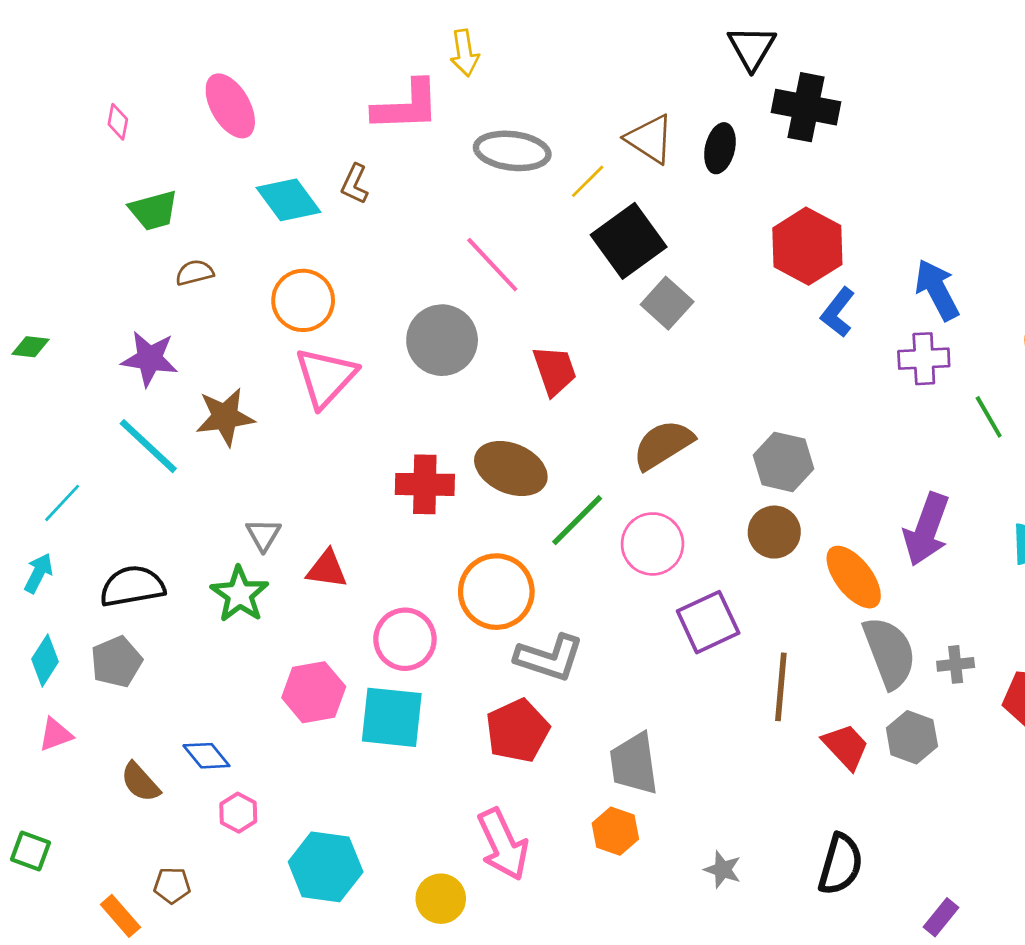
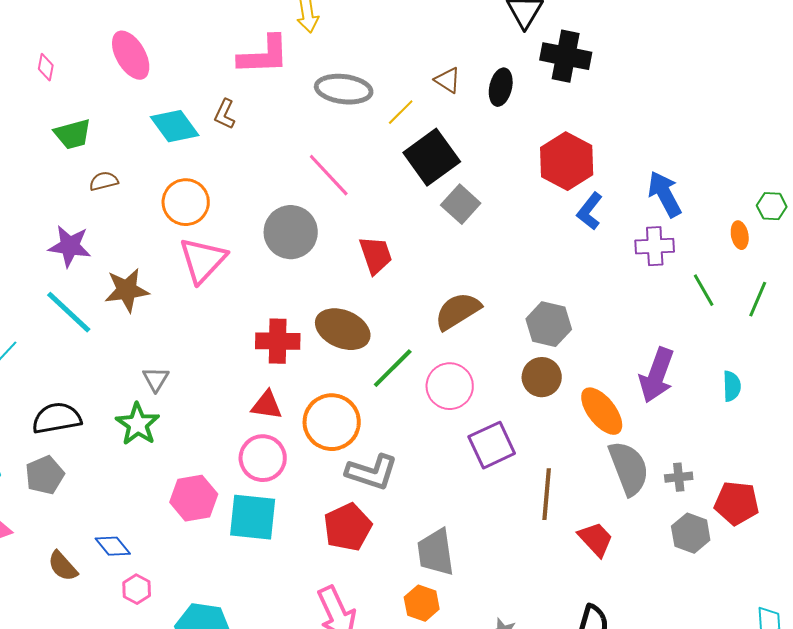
brown triangle: (650, 139) -> (448, 80), size x0.7
red triangle: (327, 569) -> (267, 405), moved
gray hexagon: (912, 737) -> (691, 533), moved

